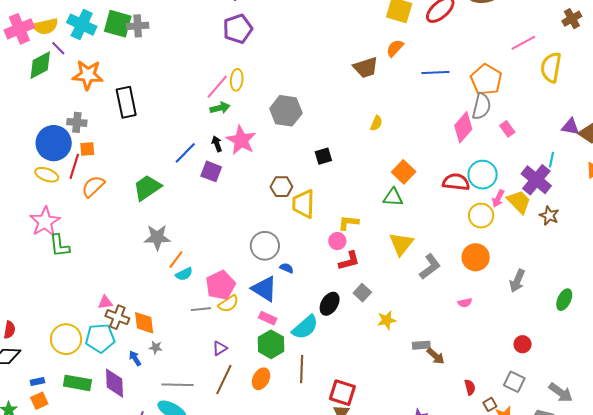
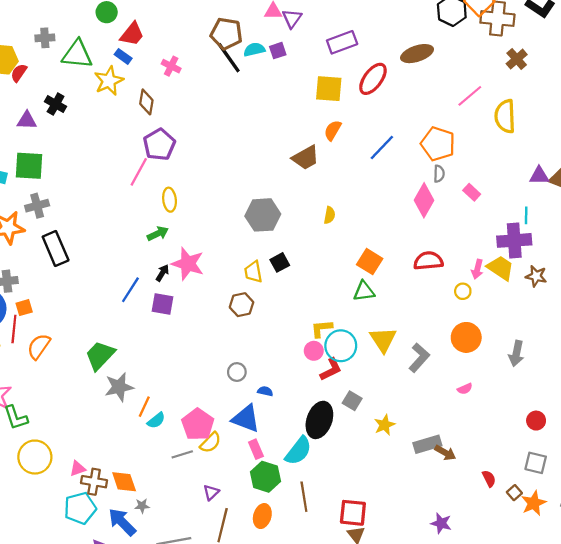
gray cross: (138, 26) -> (37, 206), moved
blue line: (435, 73) -> (382, 148), turned -32
pink line: (217, 87) -> (139, 172), moved
gray semicircle: (482, 106) -> (439, 174), size x0.6
gray hexagon: (286, 111) -> (263, 215), moved
black arrow: (217, 144) -> (162, 273), turned 63
cyan circle: (483, 175) -> (341, 346), moved
purple cross: (536, 180) -> (514, 240), turned -32
green trapezoid: (147, 188) -> (100, 355), moved
yellow trapezoid: (303, 204) -> (253, 272), moved, size x0.7
yellow circle: (481, 216) -> (463, 291), size x0.6
gray circle: (265, 246) -> (237, 372), size x0.6
black ellipse: (330, 304) -> (319, 420), size x1.4
pink rectangle: (268, 318) -> (256, 449), turned 54
yellow circle: (66, 339) -> (35, 457), moved
gray rectangle: (421, 345) -> (427, 444), size x1.4
blue arrow: (135, 358) -> (122, 522), size x1.8

